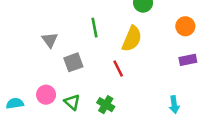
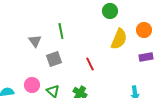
green line: (95, 28) -> (61, 31), moved
yellow semicircle: (132, 39) -> (119, 39), moved

